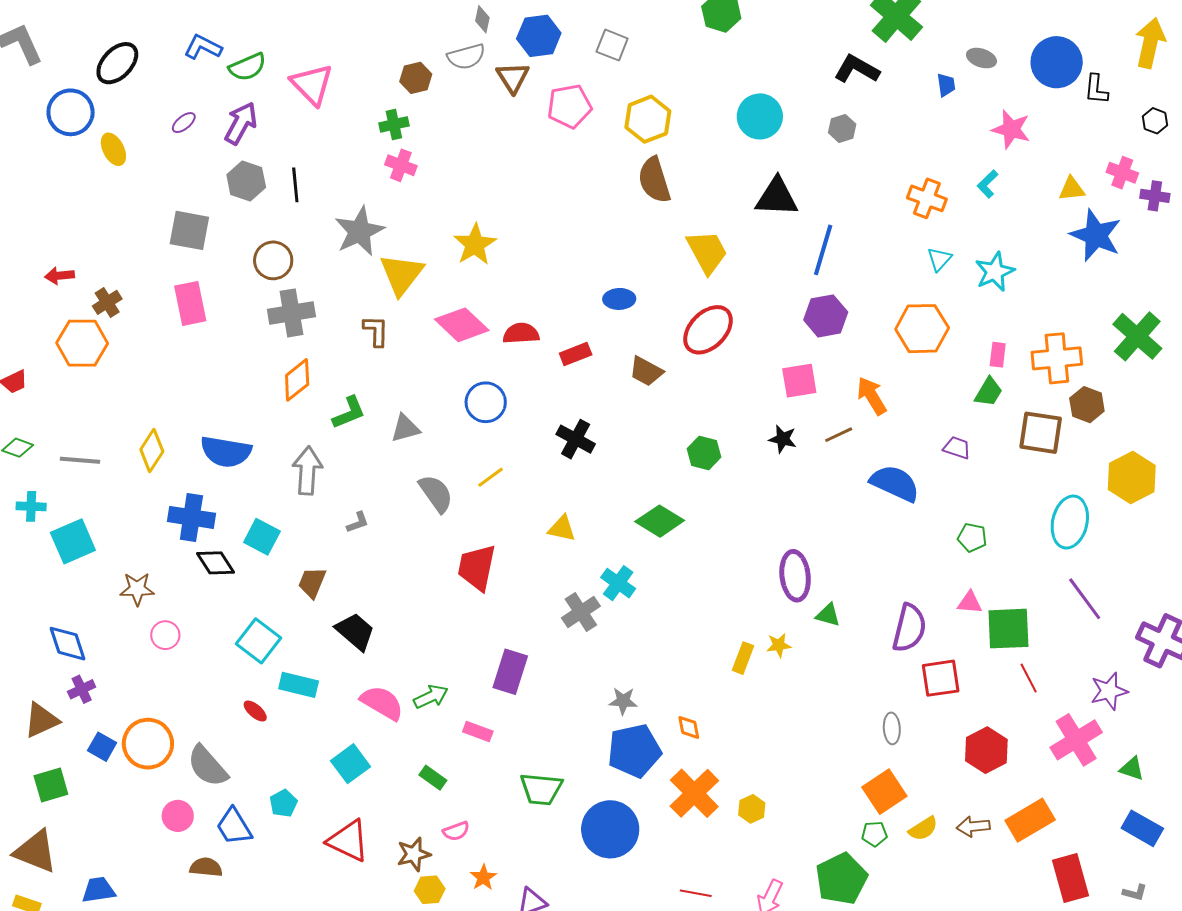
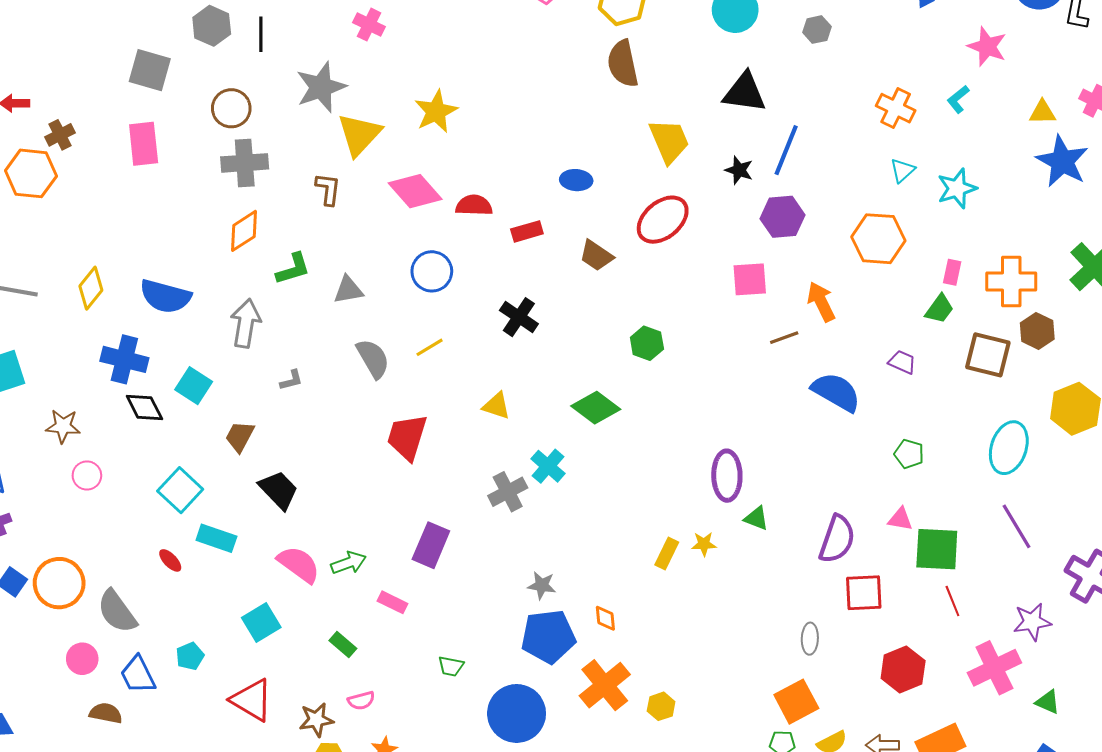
black star: (783, 439) -> (739, 170), moved
green trapezoid: (541, 789) -> (451, 666), size x0.6

